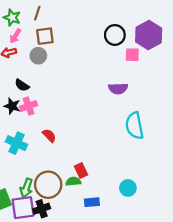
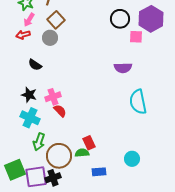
brown square: (45, 36) -> (56, 20), turned -36
black star: (12, 106) -> (29, 95), moved
pink cross: (28, 106) -> (53, 97), moved
green arrow: (26, 188) -> (39, 142), moved

